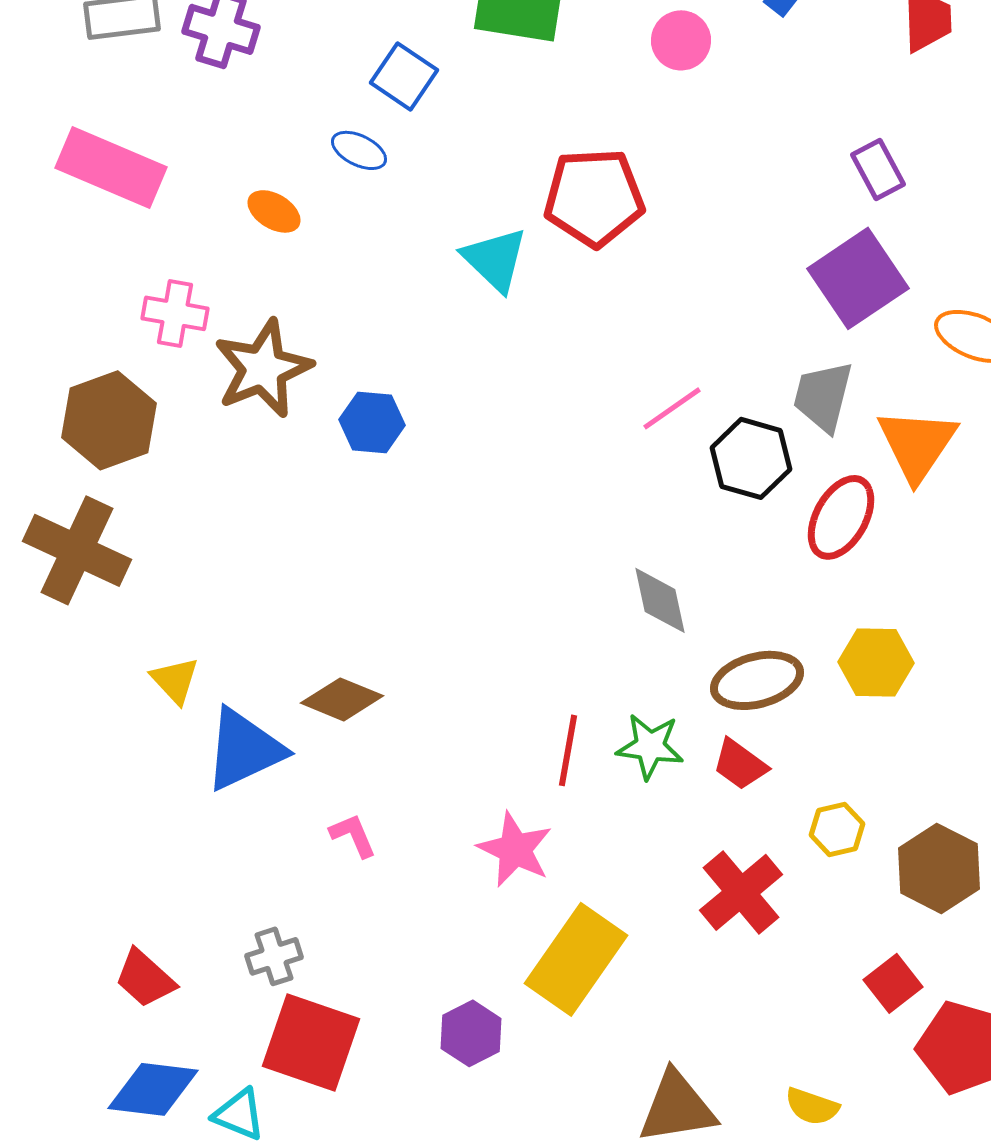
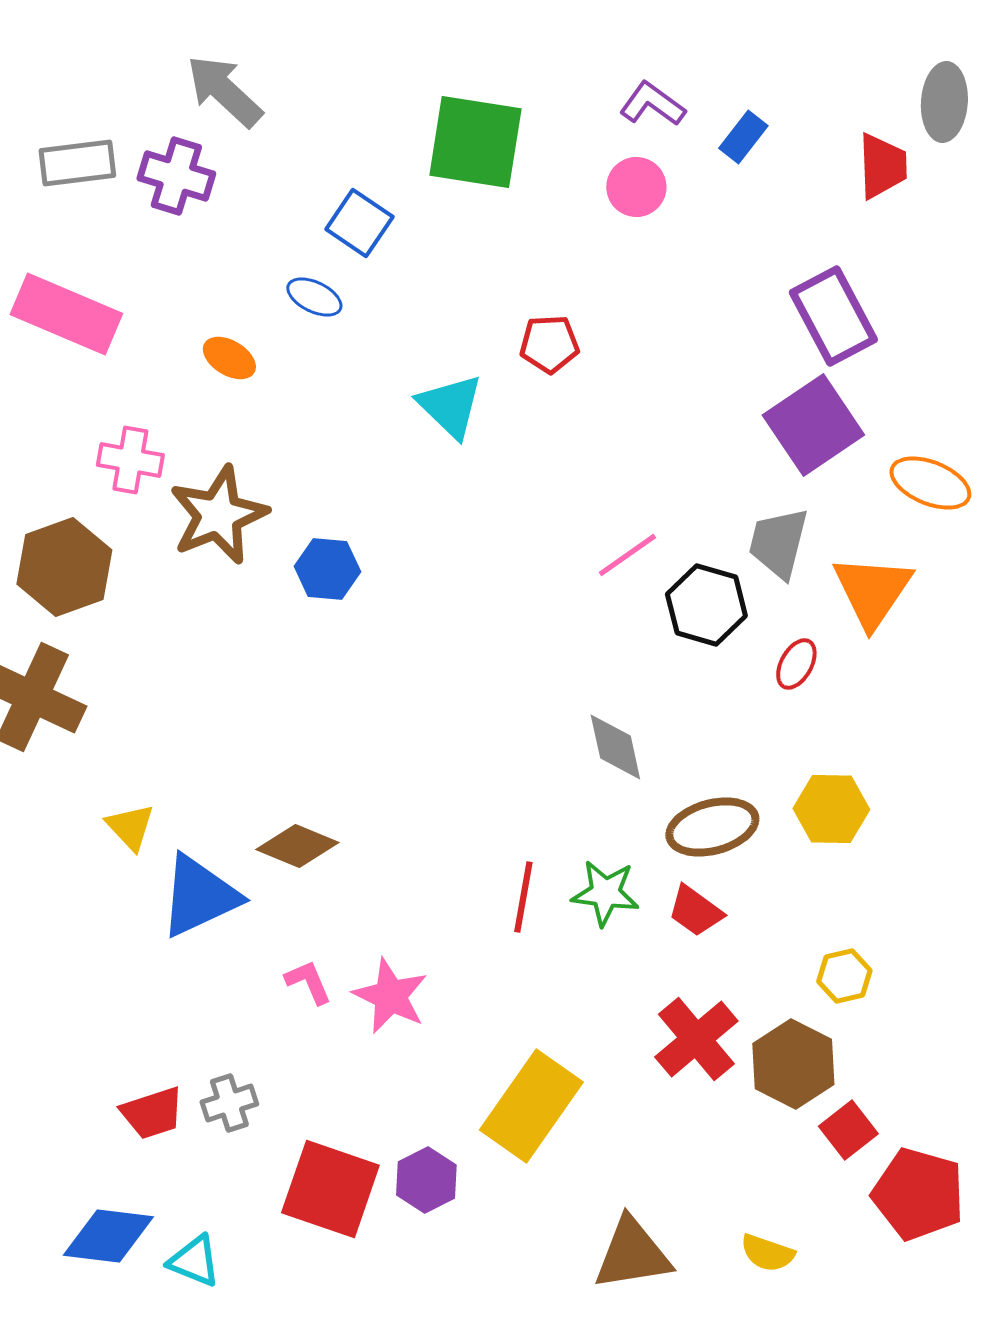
purple rectangle: (878, 169) -> (833, 316), size x1.6
red pentagon: (594, 197) -> (549, 344), size x0.6
red ellipse: (841, 517) -> (796, 664), size x0.6
yellow hexagon: (837, 829) -> (844, 976), moved
pink star: (515, 849) -> (390, 996), moved
brown hexagon: (939, 868) -> (793, 1064), moved
red trapezoid: (145, 978) -> (152, 1113), moved, turned -60
red square: (311, 1042) -> (330, 1189), moved

